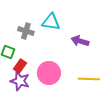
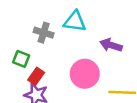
pink circle: (49, 73) -> (85, 74), moved

